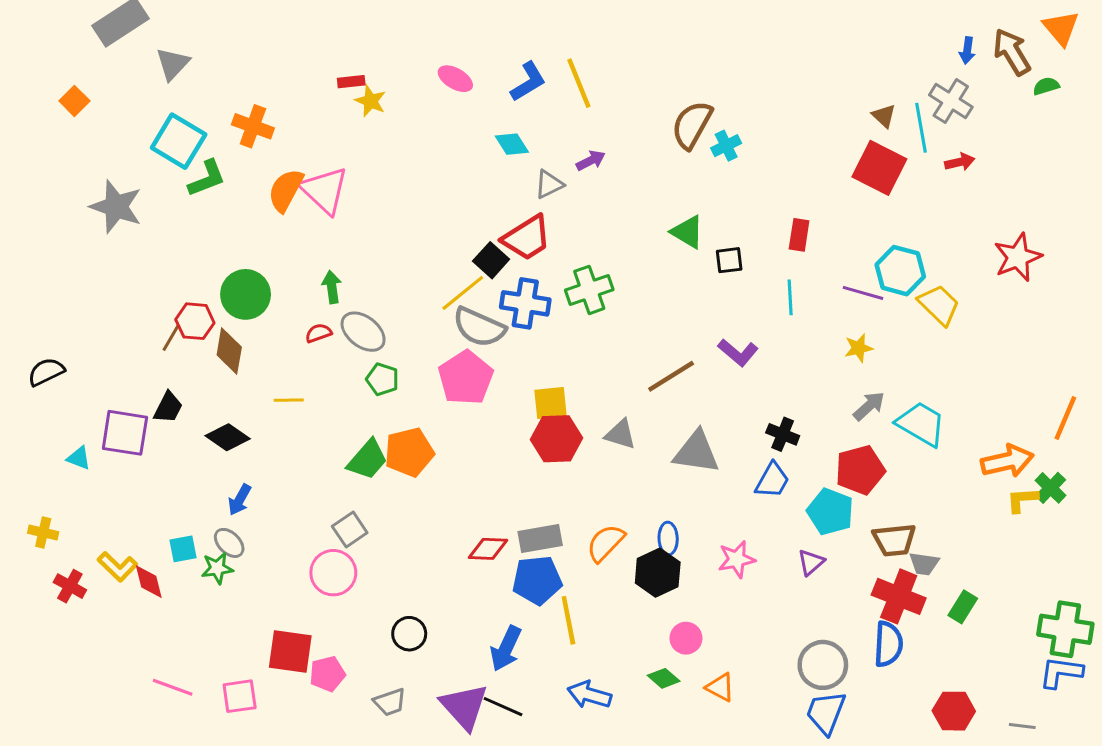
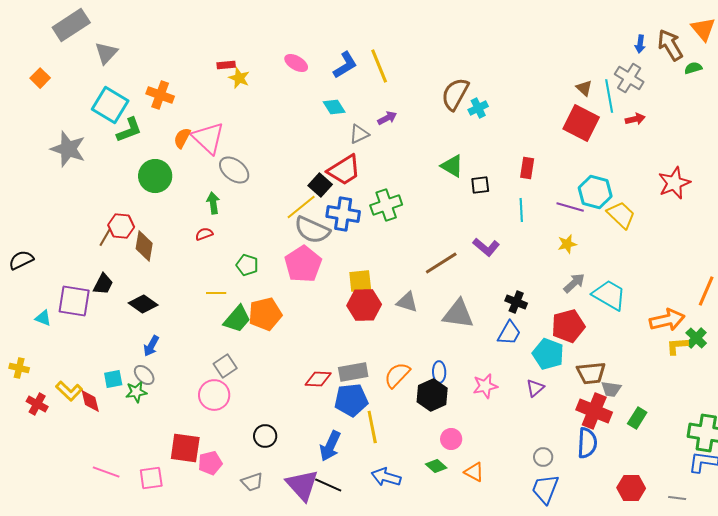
orange semicircle: (286, 190) -> (182, 138), size x0.7
green circle: (246, 294) -> (155, 176), moved
gray ellipse: (363, 332) -> (234, 170), moved
yellow line: (289, 400) -> (216, 293), moved
gray circle: (823, 665) -> (543, 457), size x0.6

